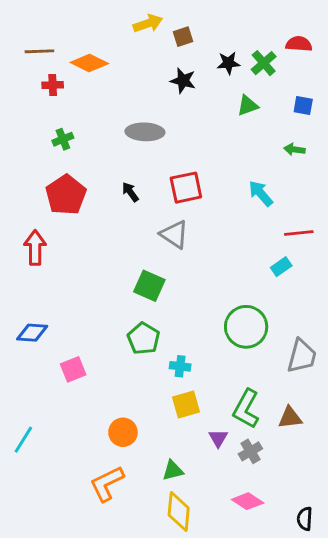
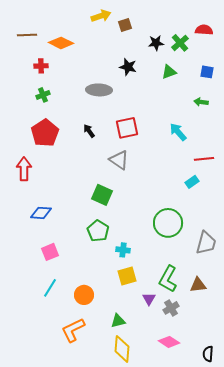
black star: (183, 81) -> (128, 67), moved
red cross: (53, 85) -> (41, 66), moved
blue diamond: (32, 333) -> (41, 213), moved
cyan line: (23, 440) -> (50, 288), moved

